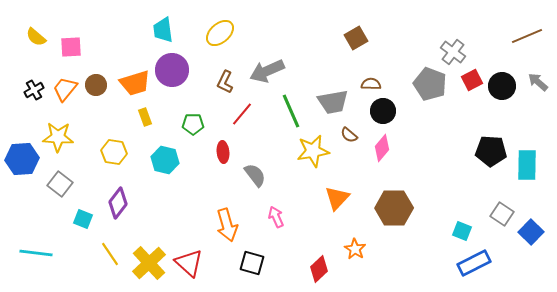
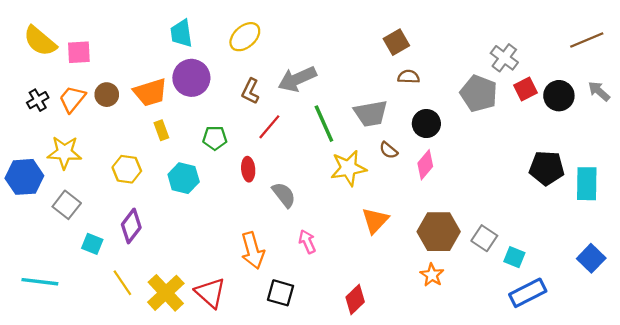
yellow semicircle: (36, 37) -> (40, 41), size x1.5
brown semicircle: (371, 84) -> (409, 77), moved
gray square: (502, 214) -> (484, 238), moved
orange star: (355, 249) -> (432, 275), moved

